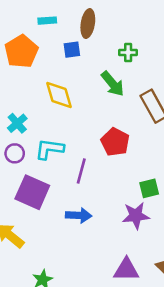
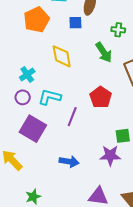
blue arrow: (79, 215) -> (69, 162), moved

